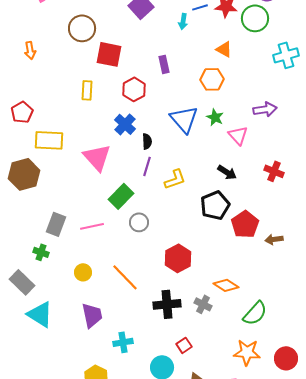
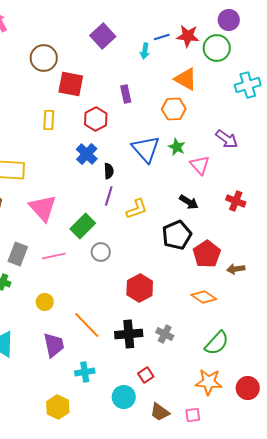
orange triangle: (224, 49) -> (186, 79), size x1.4
purple arrow: (265, 109) -> (227, 139), turned 45
pink triangle: (97, 157) -> (43, 208), moved
orange line: (125, 277) -> (87, 325), moved
orange diamond: (226, 285) -> (204, 297), moved

